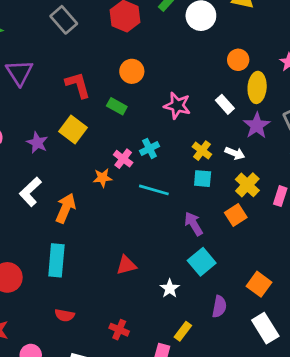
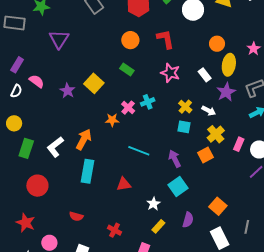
orange circle: (132, 71) -> (130, 40), moved
red L-shape: (78, 85) -> (165, 39), moved
cyan line: (154, 190) -> (139, 151), moved
white L-shape: (30, 192) -> (55, 147), moved
cyan rectangle: (56, 260) -> (87, 171), moved
yellow rectangle: (183, 331) -> (158, 226), moved

